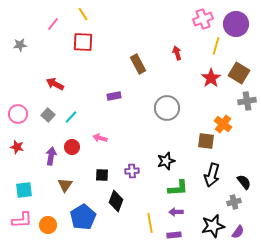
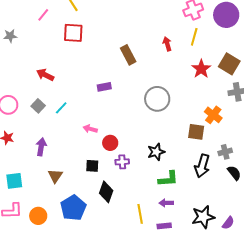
yellow line: (216, 46) -> (194, 37), moved
red circle: (72, 147) -> (110, 143), moved
gray cross: (234, 202) -> (225, 152), moved

